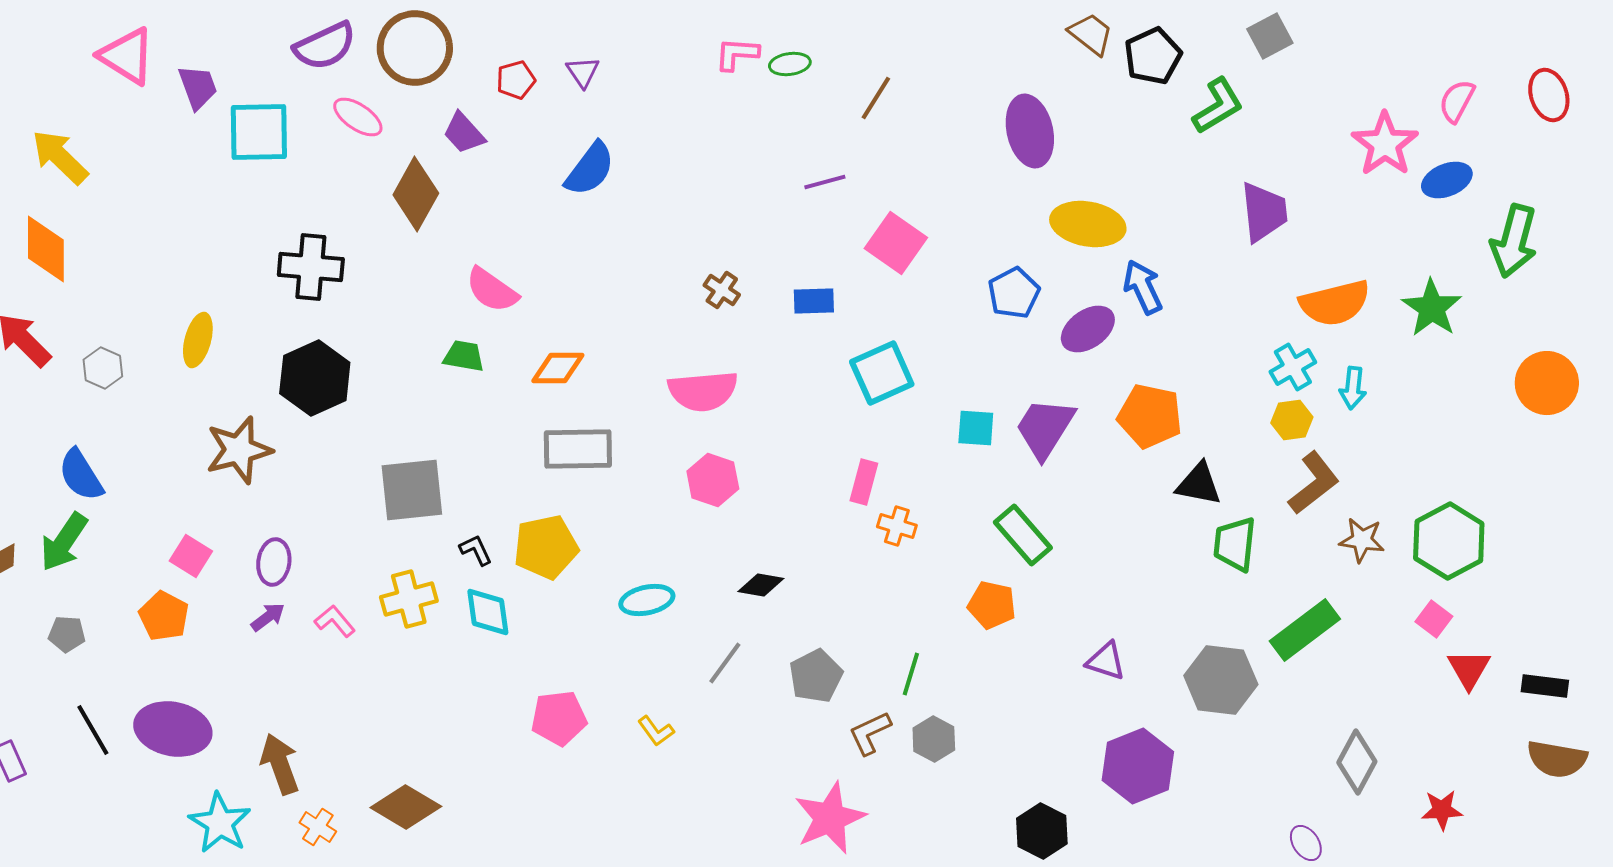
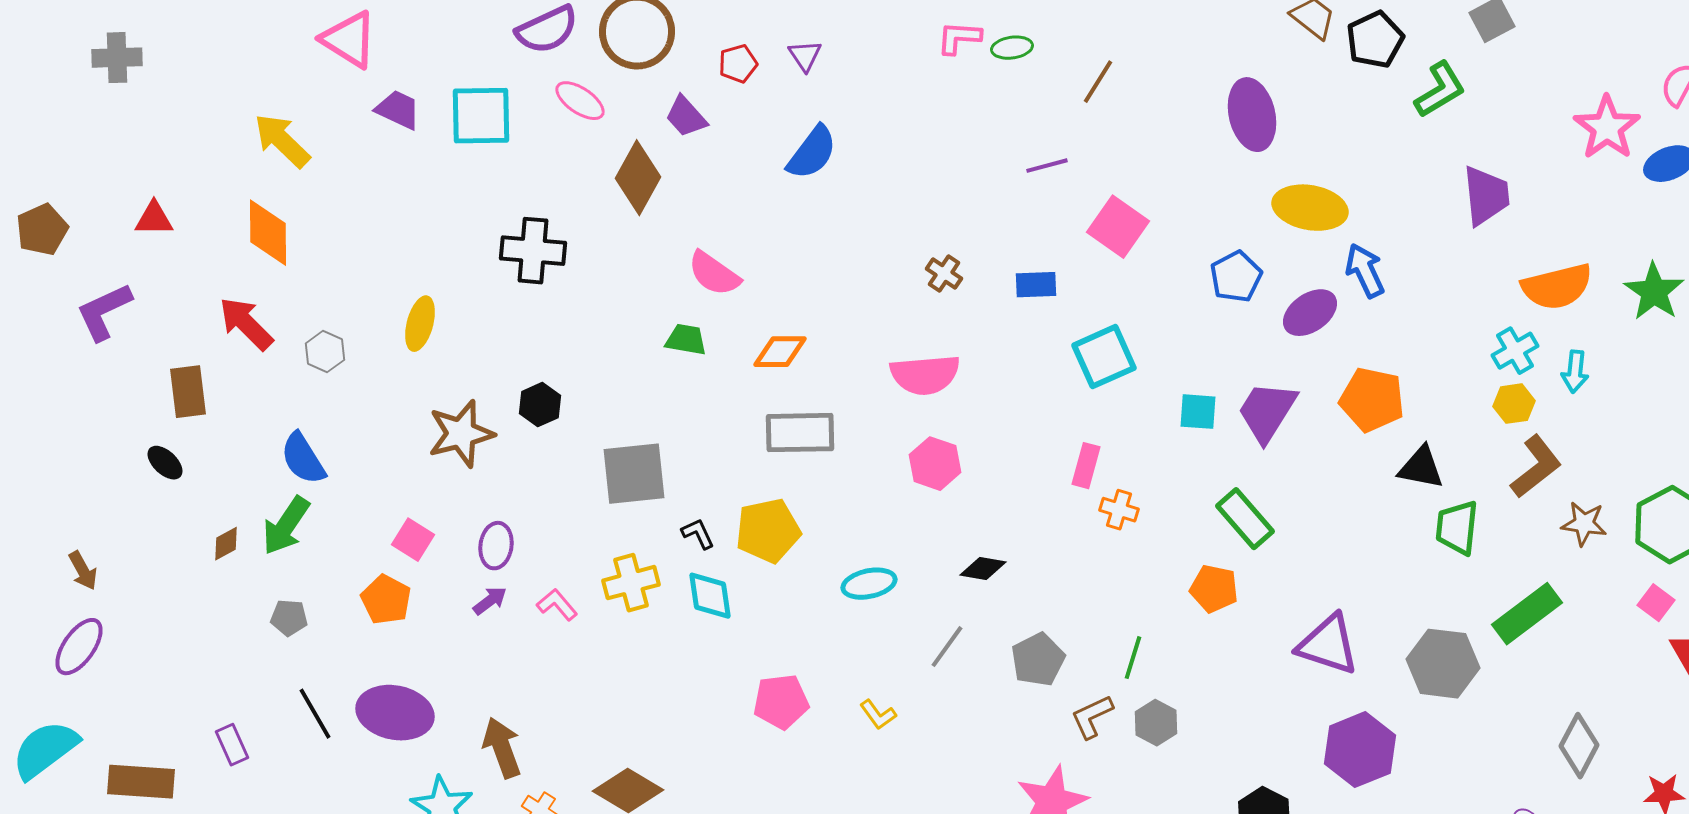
purple trapezoid: (198, 87) -> (398, 110), moved, turned -45
black hexagon: (315, 378) -> (540, 405), moved, size x0.6
purple triangle: (1106, 661) -> (1328, 645), size x1.6

